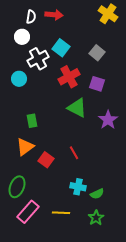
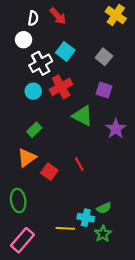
red arrow: (54, 15) -> (58, 16), turned 42
red cross: (69, 77) -> (61, 87), moved
cyan circle: (19, 79) -> (33, 91), moved
green rectangle: (32, 121) -> (34, 130), turned 56
green ellipse: (17, 187) -> (18, 201), turned -30
cyan cross: (78, 187) -> (86, 218), moved
pink rectangle: (28, 212) -> (22, 240), moved

